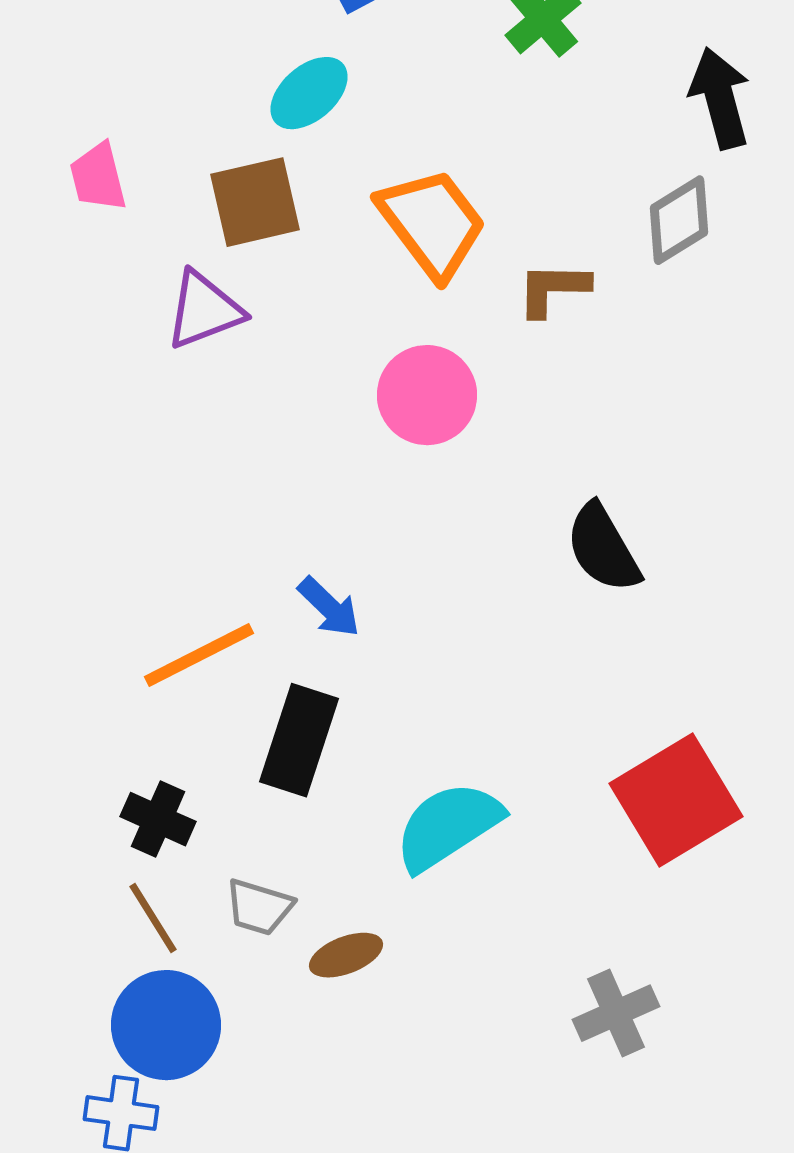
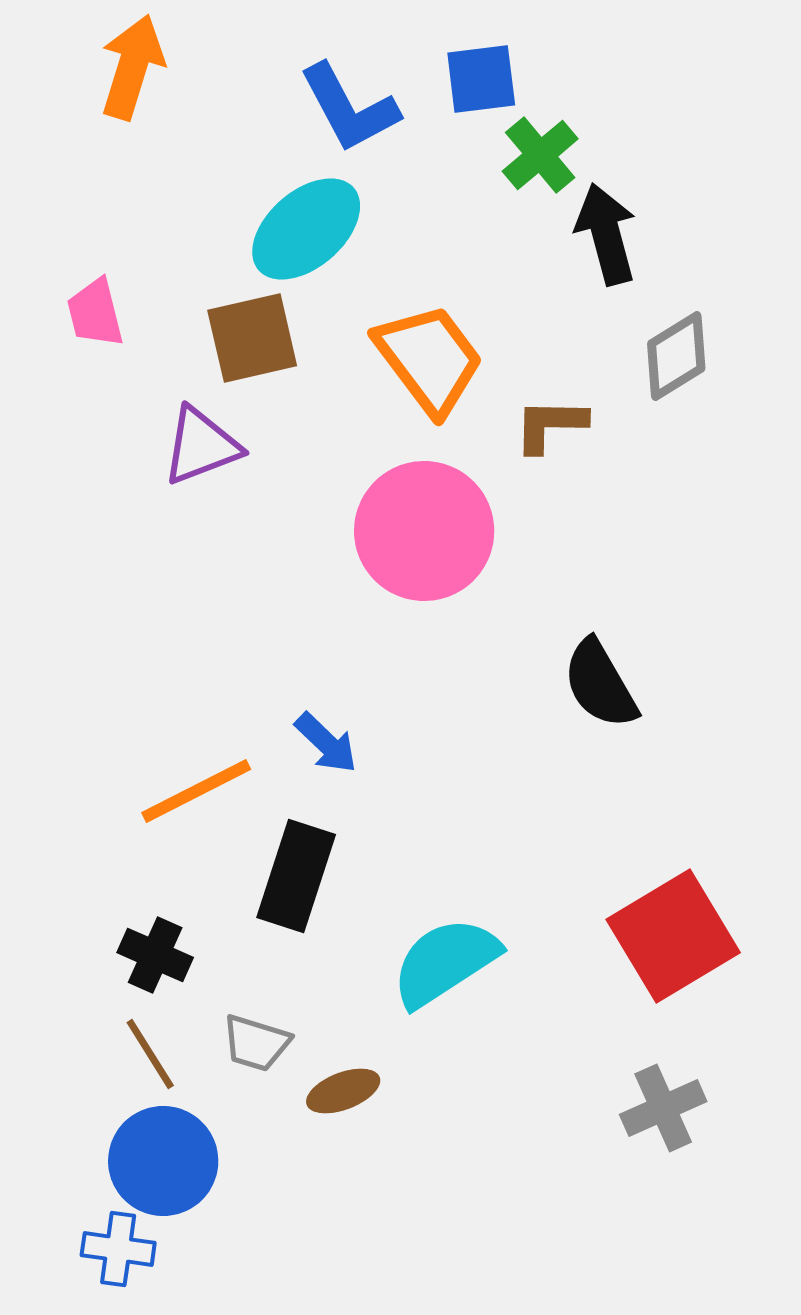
cyan ellipse: (309, 93) -> (306, 229), size x1.4
black arrow: (720, 98) -> (606, 234), moved
pink circle: (427, 395) -> (424, 531), size x1.4
gray cross: (616, 1013) -> (663, 1108), moved

